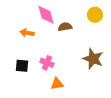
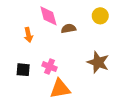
orange arrow: (27, 33) -> (28, 35), turned -112
orange triangle: (57, 84) -> (60, 89), size x1.5

